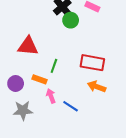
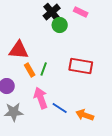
orange rectangle: (39, 79) -> (30, 70), moved, turned 40
orange arrow: (97, 87) -> (85, 115), moved
pink arrow: (51, 96) -> (41, 98), size x1.5

